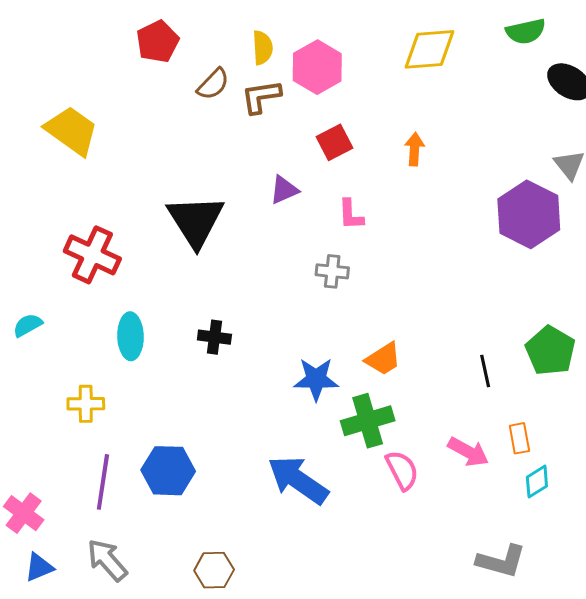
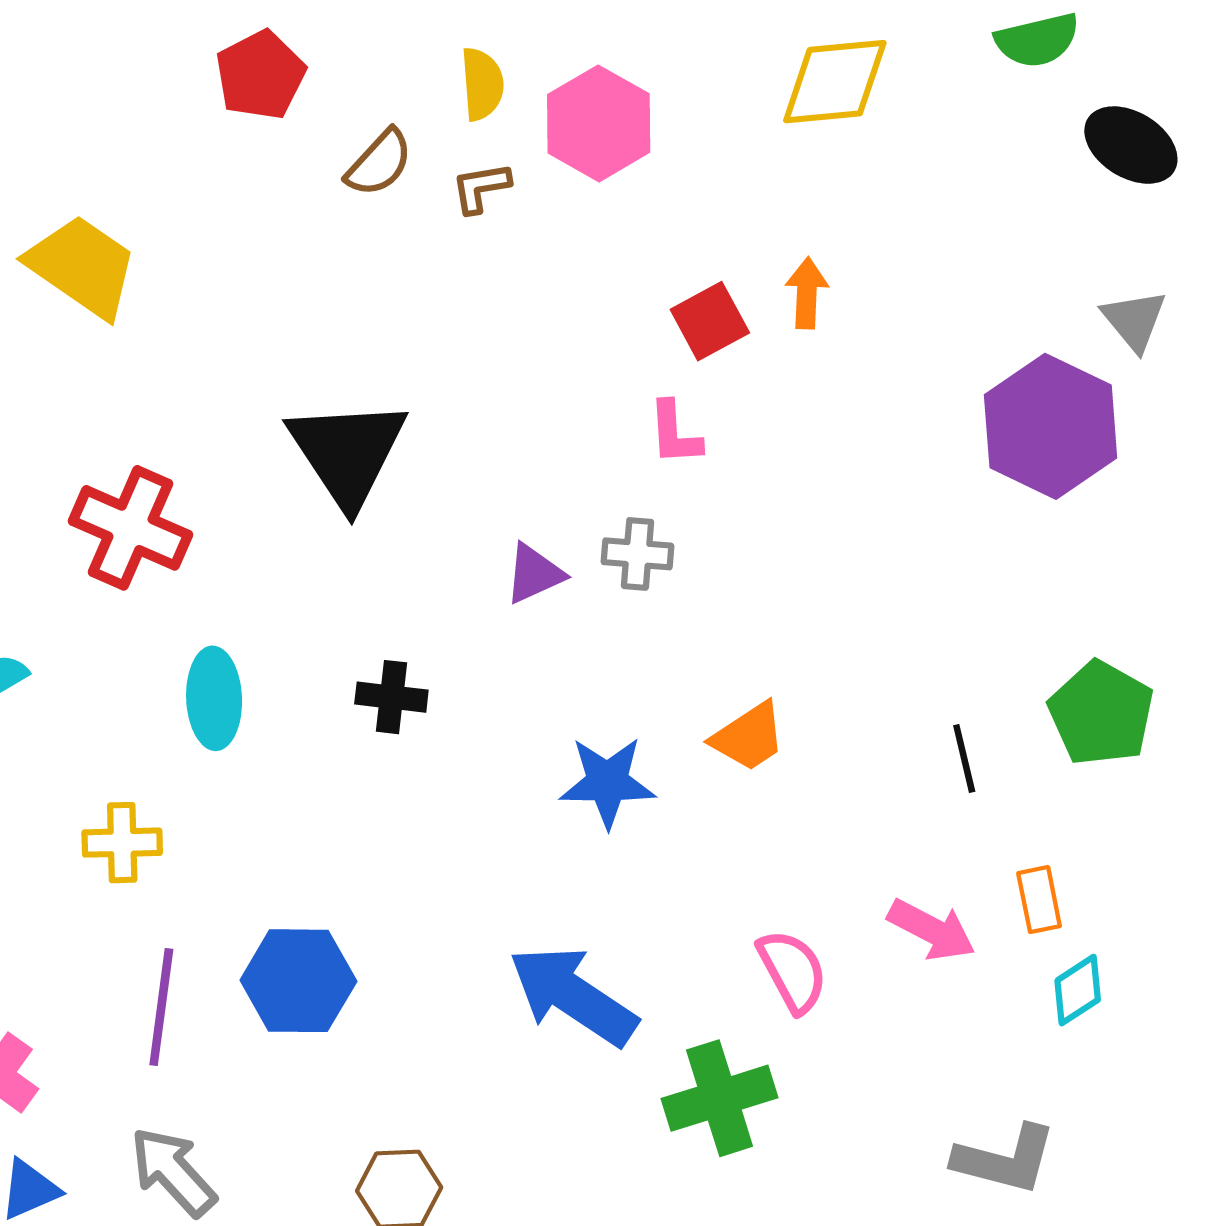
brown L-shape: (261, 97) -> (481, 188), size x0.7
red square: (335, 142) -> (710, 321), moved
purple triangle: (284, 190) -> (534, 574), moved
green cross: (368, 421) -> (719, 1098), moved

